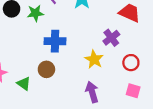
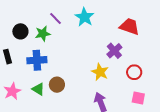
blue cross: (55, 41) -> (37, 60), moved
green triangle: (24, 84) -> (38, 89), moved

